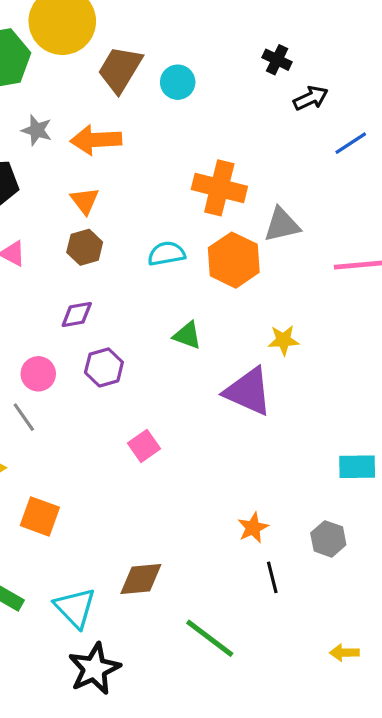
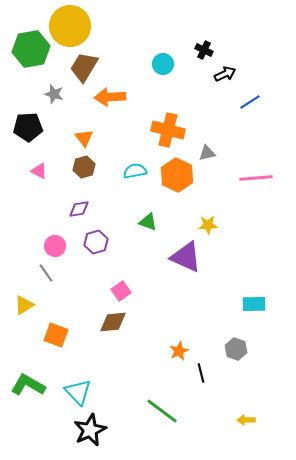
brown trapezoid: (120, 69) -> (84, 67), moved
cyan circle: (178, 82) -> (163, 64), moved
orange arrow: (96, 140) -> (110, 97), moved
gray triangle: (282, 225) -> (207, 153), size x0.7
orange star: (253, 528) -> (179, 351), moved
brown diamond: (141, 579) -> (113, 322), moved

